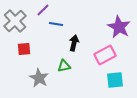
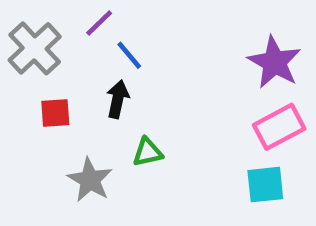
blue line: (56, 24) -> (129, 55), turned 40
black arrow: (74, 43) -> (118, 99), moved
pink rectangle: (105, 55) -> (279, 127), moved

